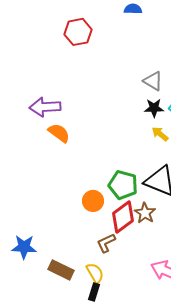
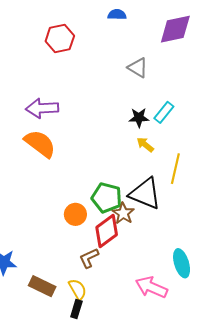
gray triangle: (153, 81) -> (138, 68), moved
purple arrow: (45, 107) -> (42, 108), moved
orange semicircle: (59, 133) -> (40, 144), size x1.4
brown star: (145, 213) -> (123, 213), moved

